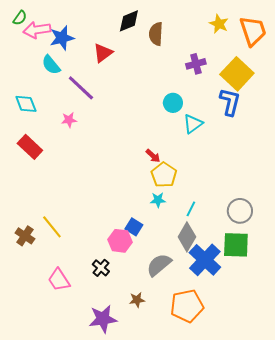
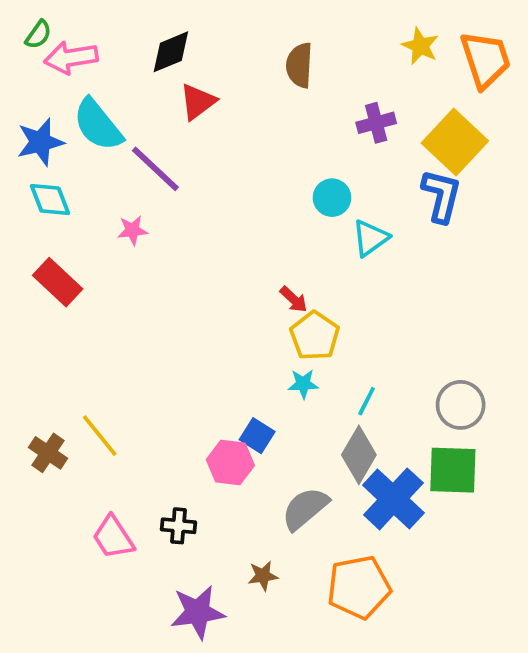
black diamond: (129, 21) -> (171, 52), moved
blue star: (62, 38) -> (40, 142), moved
cyan semicircle: (51, 65) -> (98, 125), size x1.4
black cross: (101, 268) -> (178, 526), moved, turned -36

